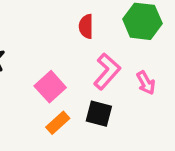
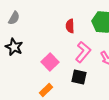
orange rectangle: (58, 123) -> (46, 90), moved

